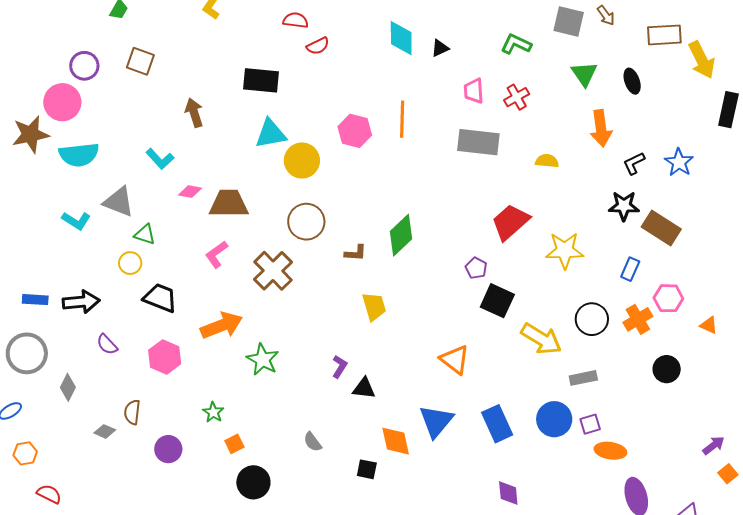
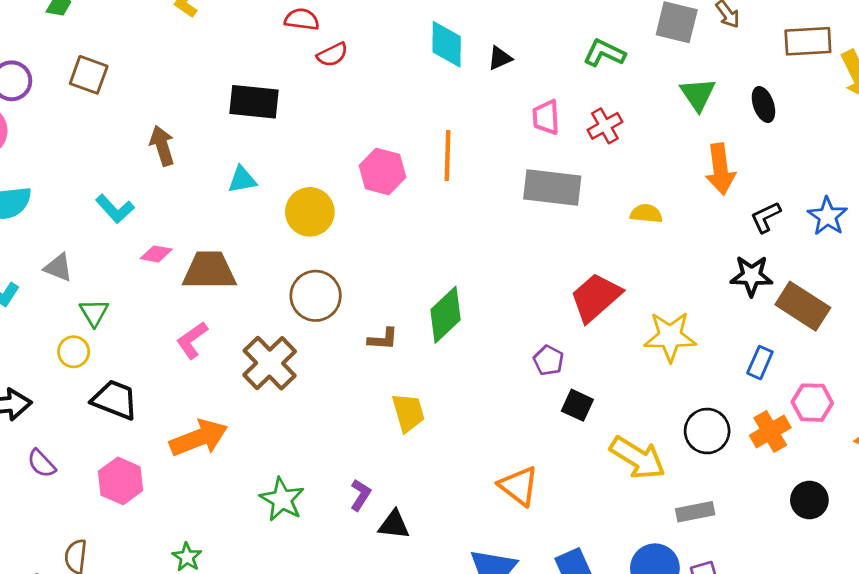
cyan triangle: (271, 134) -> (242, 180), moved, size x0.7
gray triangle: (119, 202) -> (58, 268), size x0.7
green triangle: (145, 234) -> (94, 313), turned 40
black square: (497, 301) -> (577, 405), size x0.7
green star: (263, 360) -> (282, 499), moved

